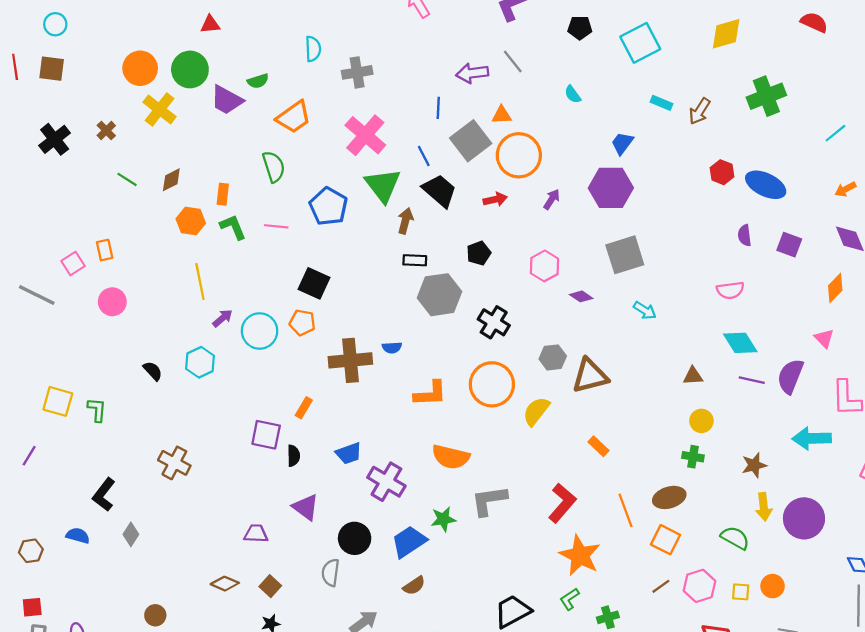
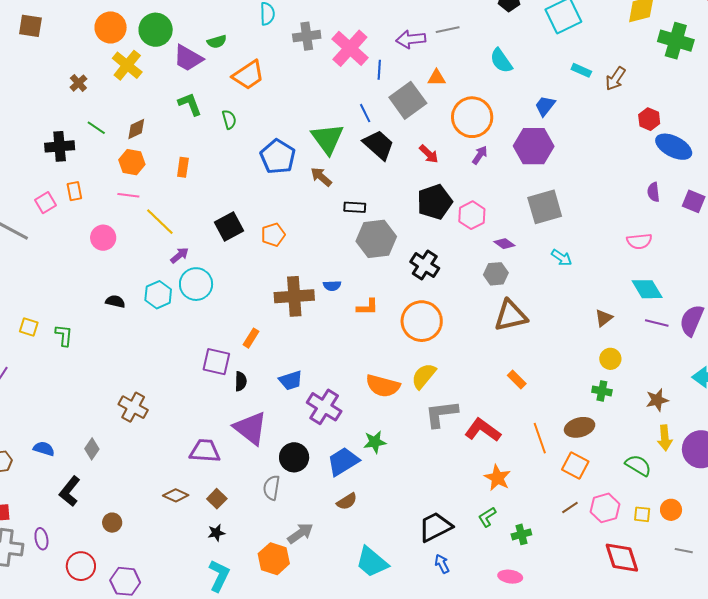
gray line: (513, 61) -> (448, 30), turned -65
cyan semicircle: (573, 94) -> (501, 61), size x1.5
green cross: (766, 96) -> (676, 41), moved, turned 36
pink cross: (365, 135) -> (350, 48), moved
black cross: (55, 139) -> (60, 146), moved, turned 32
orange circle: (519, 155) -> (472, 117), moved
green semicircle: (274, 167) -> (229, 119), size x0.7
red hexagon: (722, 172) -> (649, 119), moved
orange rectangle: (223, 194) -> (183, 167), moved
red arrow: (495, 199) -> (429, 154), turned 55
orange hexagon: (191, 221) -> (132, 162), moved
brown arrow: (405, 221) -> (321, 177), moved, turned -65
pink line: (276, 226) -> (128, 195), moved
green L-shape: (233, 227) -> (190, 104), moved
black pentagon: (479, 253) -> (435, 202), moved, size x1.6
yellow line: (200, 281) -> (160, 222), turned -36
black square: (314, 283) -> (229, 226), moved, turned 36
pink circle: (112, 302) -> (103, 238), moved
orange pentagon: (302, 323) -> (273, 235), moved, turned -30
cyan circle: (260, 331) -> (196, 284), moved
gray hexagon: (553, 357) -> (496, 274), moved
black semicircle: (153, 371) -> (115, 301), turned -36
brown triangle: (693, 376) -> (604, 318), turned -36
orange L-shape: (430, 394) -> (367, 307), moved, size x0.7
yellow square: (58, 401) -> (29, 327), size x0.7
yellow semicircle: (536, 411) -> (424, 376), moved
brown cross: (174, 463) -> (133, 407), moved
black L-shape: (104, 495) -> (70, 491), moved
gray L-shape: (489, 501) -> (441, 414), moved
red L-shape: (562, 503) -> (483, 430), turned -96
purple triangle: (306, 507) -> (251, 428), size x1.4
purple trapezoid: (256, 534) -> (205, 451), size x1.4
orange star: (580, 555) -> (497, 478), size x0.7

